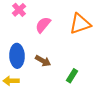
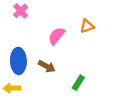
orange triangle: (80, 24) -> (87, 26), size x0.6
pink semicircle: (43, 25) -> (56, 36), moved

